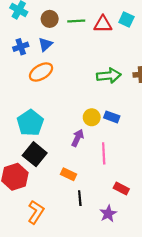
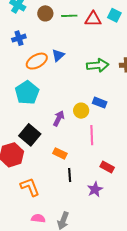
blue triangle: (45, 44) -> (58, 55), moved
yellow circle: (92, 117) -> (81, 111), moved
cyan pentagon: (30, 123) -> (27, 93), moved
purple arrow: (78, 138) -> (59, 118), moved
orange L-shape: (36, 212) -> (30, 187), turned -55

